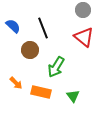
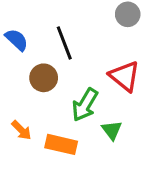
red triangle: (84, 37) -> (125, 76), moved
green triangle: (73, 96) -> (112, 130), moved

